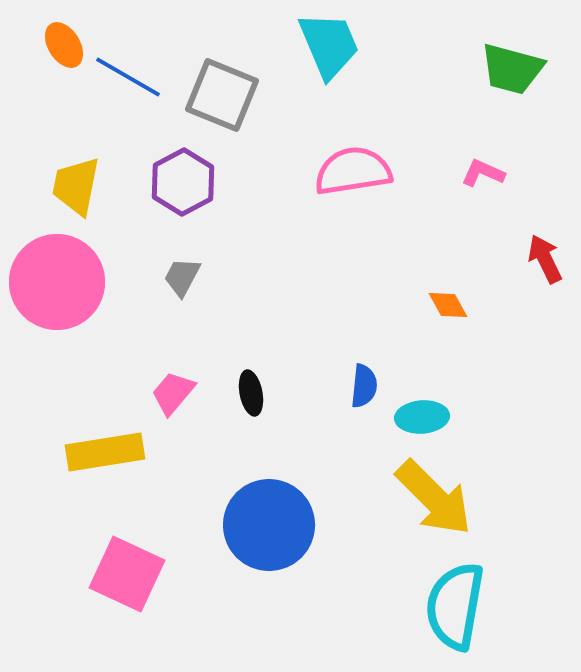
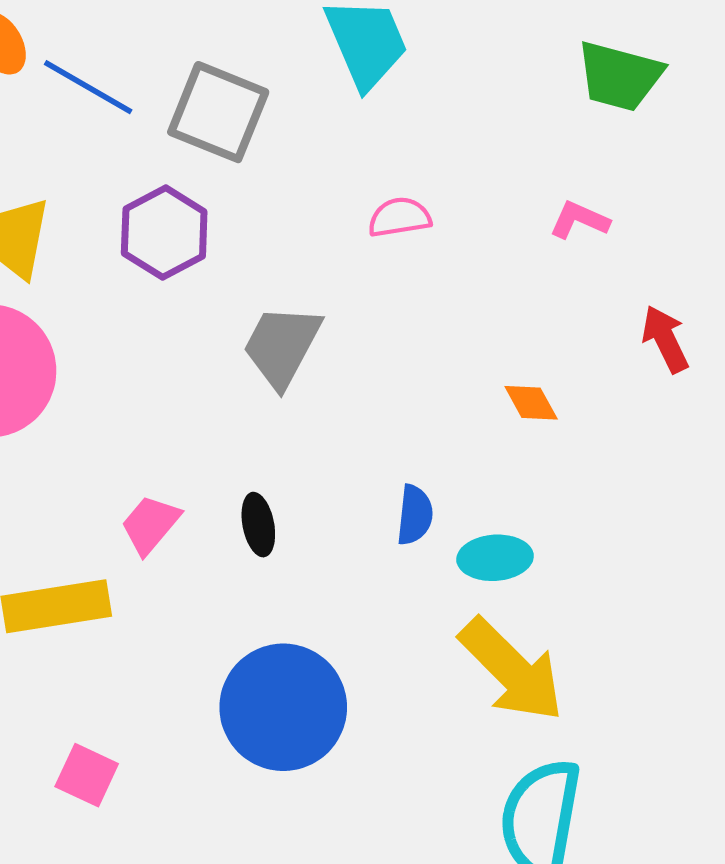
pink semicircle: (353, 171) -> (400, 217), size x0.6
gray trapezoid: (182, 277) -> (282, 346), moved, size x1.6
pink square: (127, 574) -> (87, 775), size x0.6

